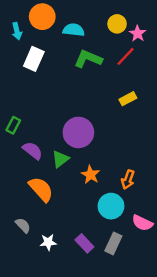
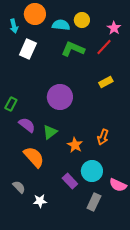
yellow circle: (117, 24) -> (82, 20), moved
purple circle: (78, 132) -> (60, 97), moved
orange arrow: (128, 180) -> (103, 137), moved
purple rectangle: (84, 243) -> (70, 181), moved

